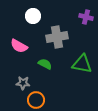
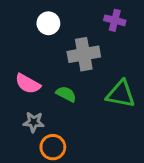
purple cross: (86, 17) -> (115, 20), moved
pink semicircle: (19, 46) -> (28, 84), moved

